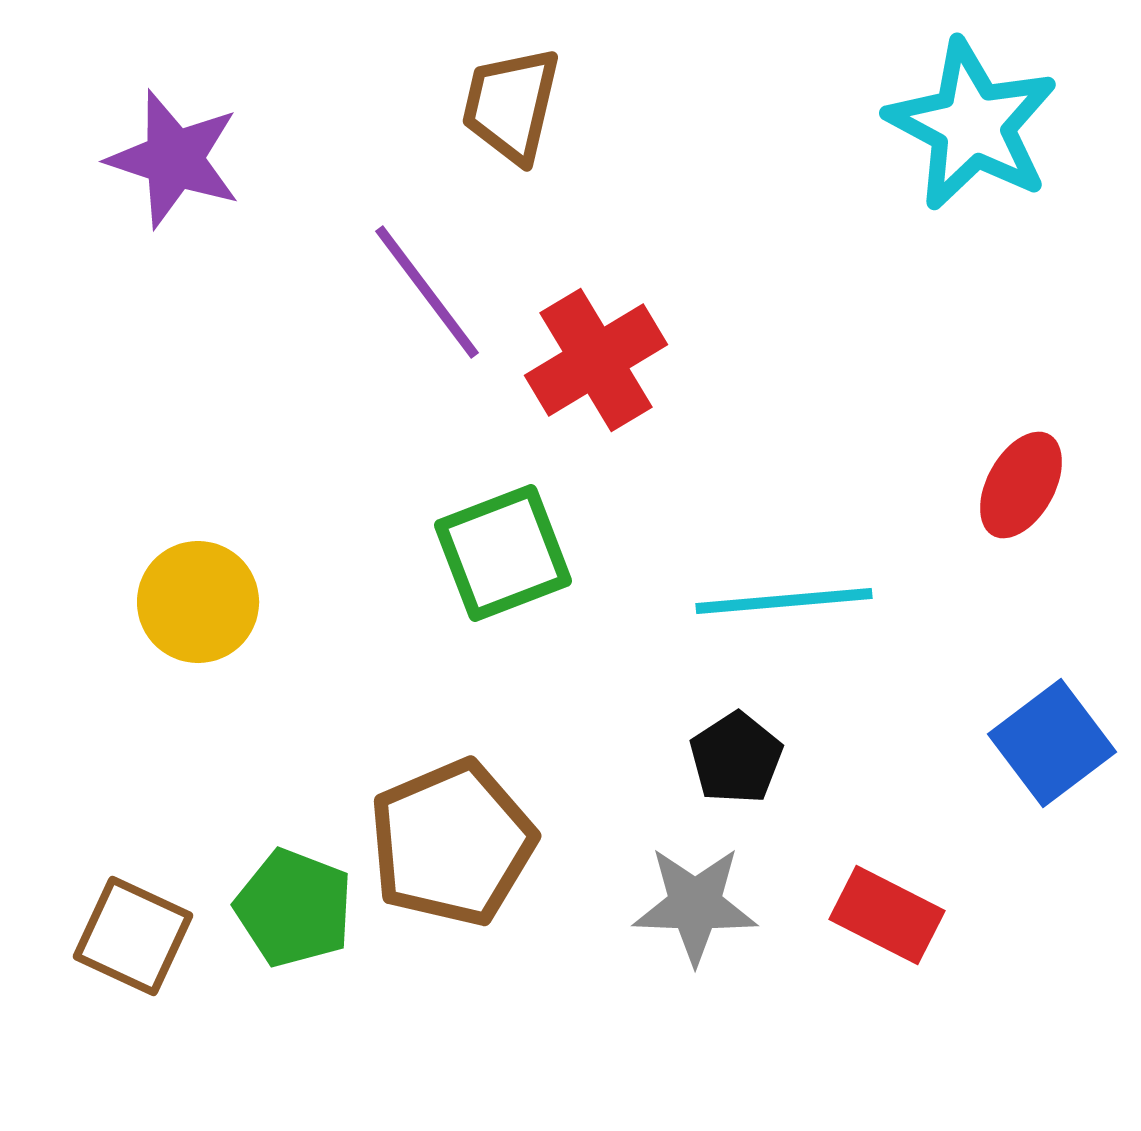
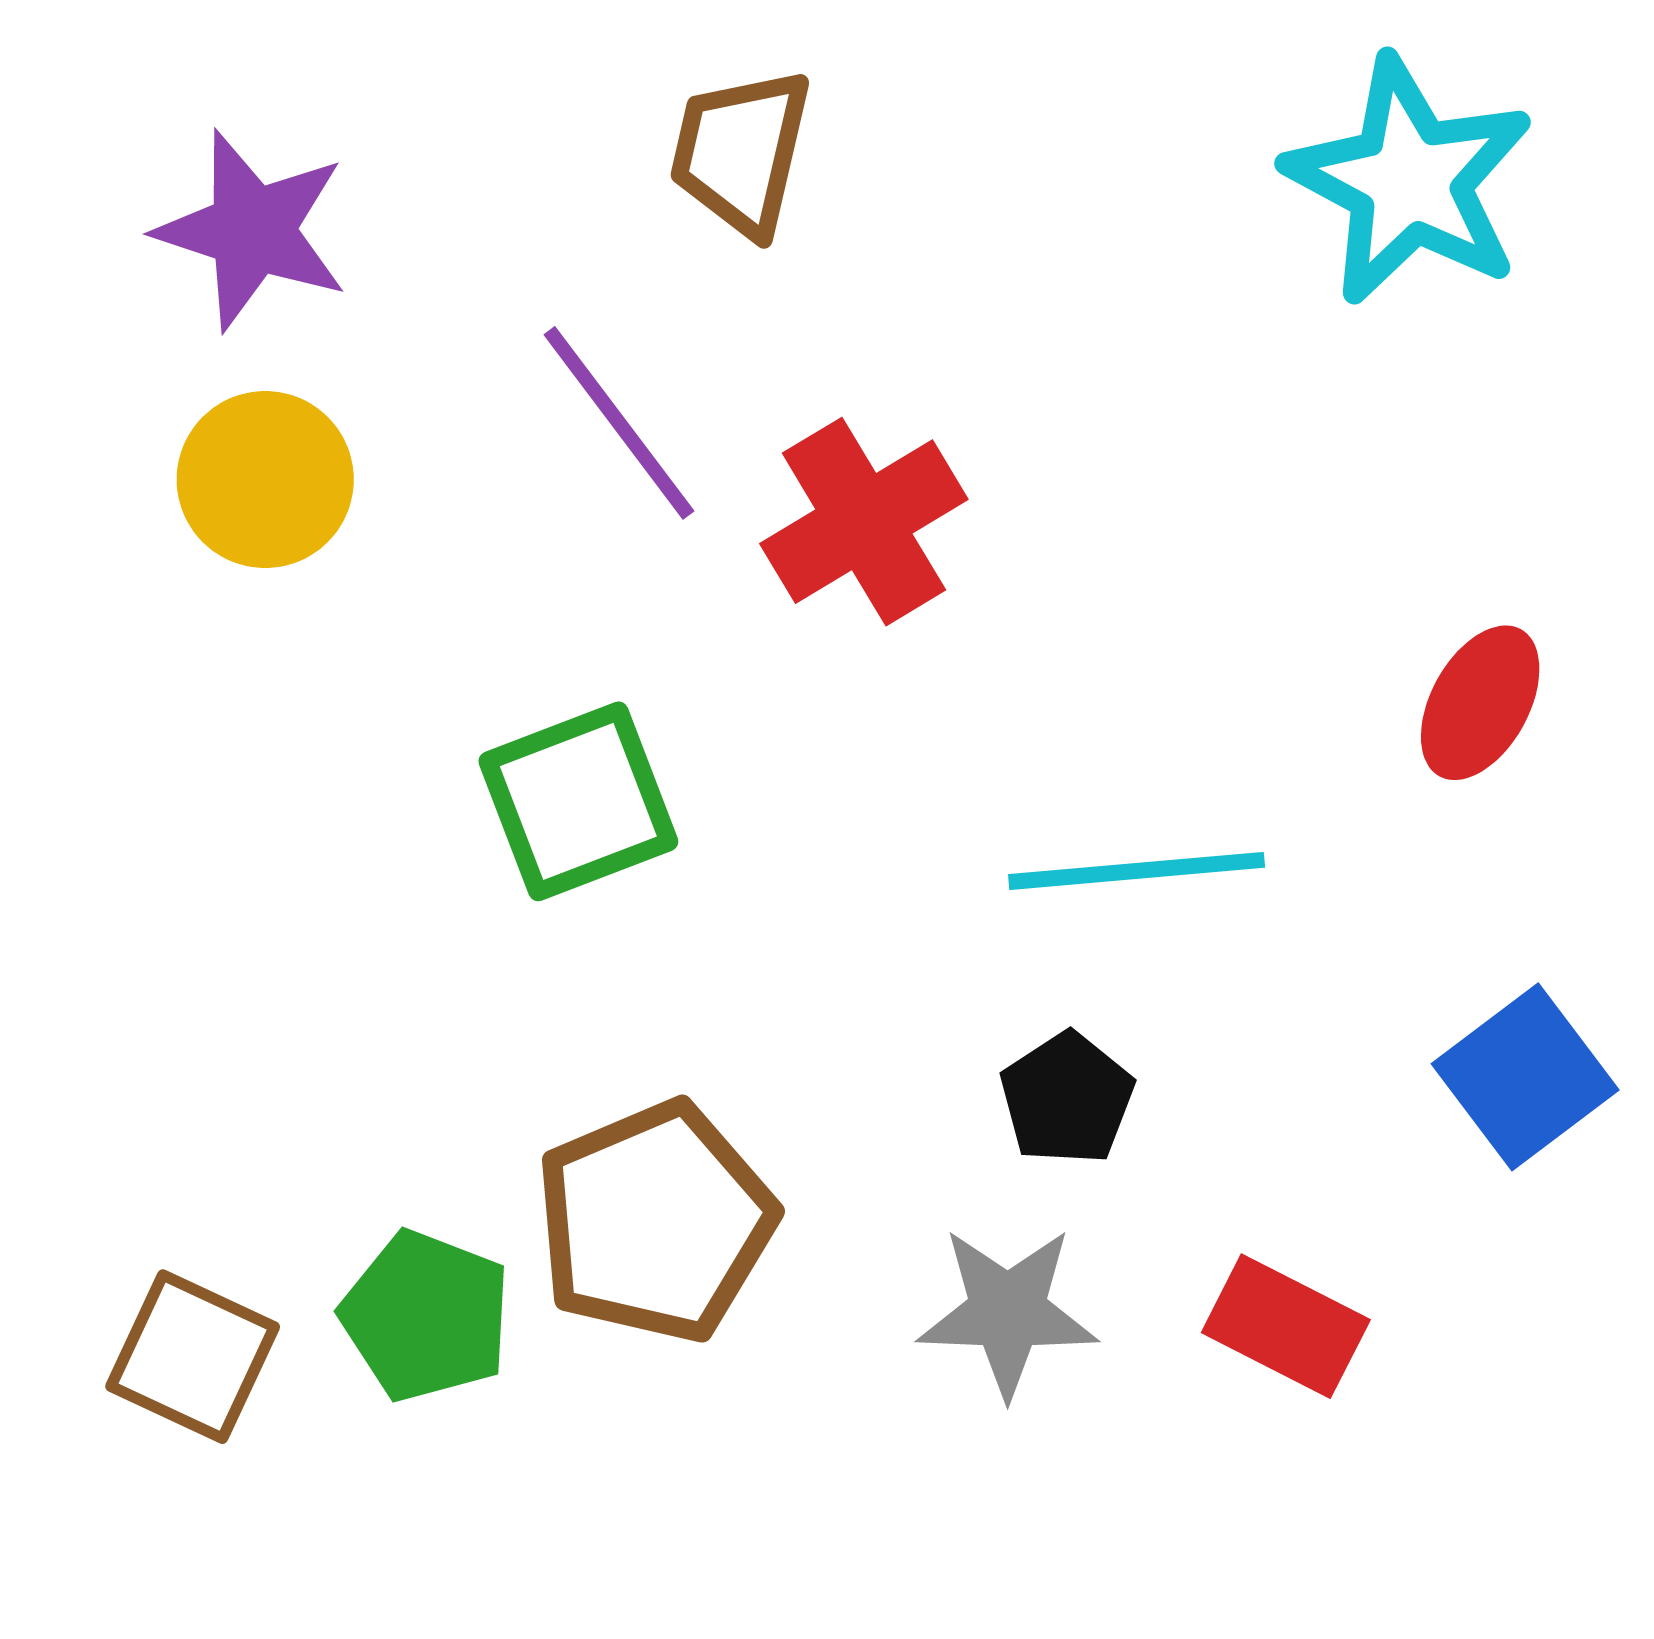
green square: (503, 553) -> (578, 801), moved
yellow circle: (198, 602) -> (265, 480), moved

